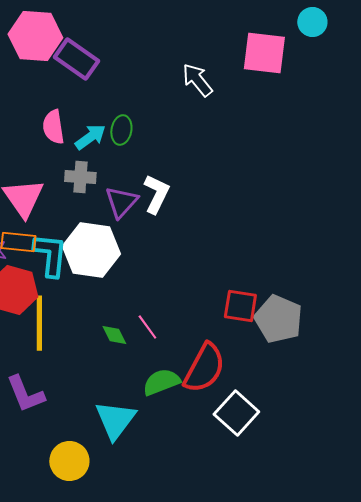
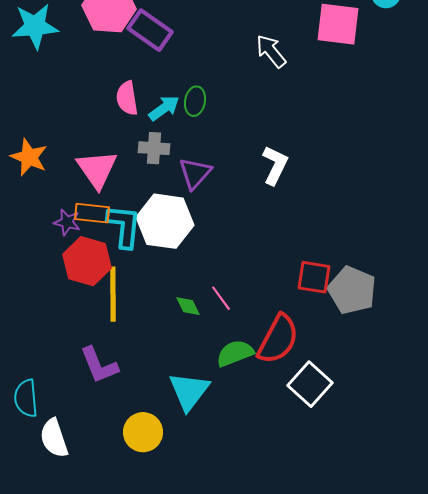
white L-shape: (156, 194) -> (275, 165), moved

